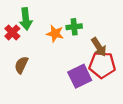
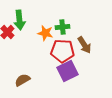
brown semicircle: (21, 65) -> (22, 80), moved, turned 35
red pentagon: (102, 65) -> (62, 51), moved

